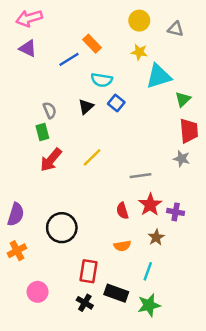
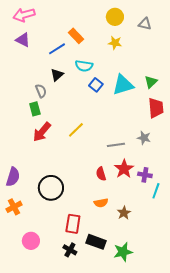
cyan triangle: (159, 76) -> (123, 85), moved
black triangle: (86, 107) -> (57, 75), moved
gray star: (182, 159) -> (144, 138), moved
brown star: (156, 237) -> (124, 213), moved
cyan line: (148, 271) -> (156, 191), moved

